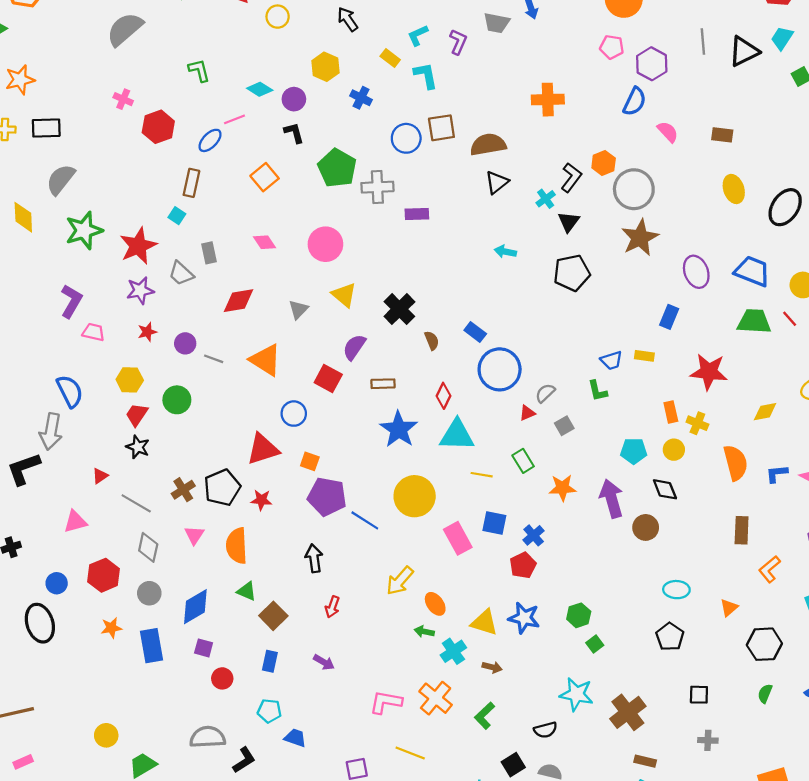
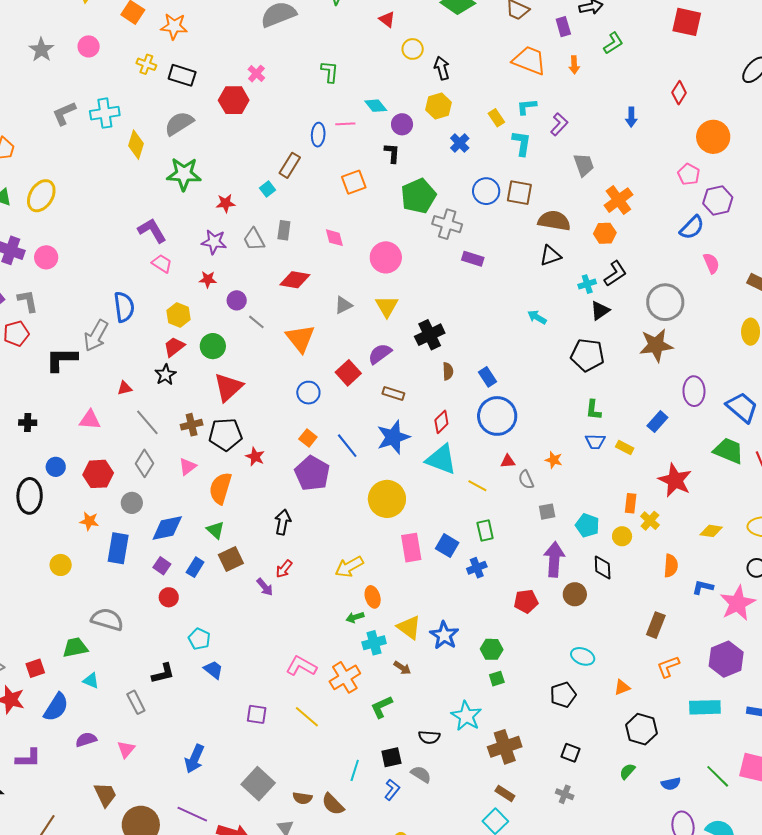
black arrow: (348, 19) -> (442, 68), moved
gray trapezoid: (496, 23) -> (584, 165), moved, turned -140
orange cross: (548, 100) -> (618, 200), turned 36
red hexagon: (158, 127) -> (234, 100), moved
blue ellipse: (210, 140) -> (318, 135), turned -60
orange hexagon: (604, 163) -> (605, 233), moved
red star: (138, 246) -> (226, 203), size x0.6
purple L-shape: (71, 301) -> (152, 230), turned -80
green L-shape: (598, 391) -> (594, 410), moved
gray semicircle: (545, 393) -> (526, 480), moved, turned -90
gray square: (564, 426) -> (547, 512), moved
red triangle: (263, 449) -> (228, 387), moved, turned -44
green rectangle: (523, 461) -> (485, 531), moved
orange semicircle: (736, 463) -> (671, 566), size x0.7
yellow line: (482, 475) -> (477, 486), moved
orange star: (562, 488) -> (554, 460), moved, size x0.7
blue line: (365, 520) -> (347, 446), moved
red pentagon: (523, 565) -> (526, 601), moved
green arrow: (424, 632) -> (355, 617), turned -48
blue rectangle: (270, 661) -> (195, 567), moved
purple arrow: (324, 662) -> (265, 587), moved
yellow circle: (106, 735) -> (61, 565), moved
gray semicircle: (208, 737) -> (107, 619), moved

